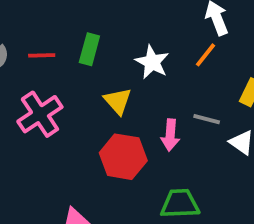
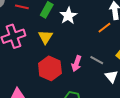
white star: (152, 62) -> (68, 16), moved
yellow triangle: (118, 101) -> (45, 37), moved

